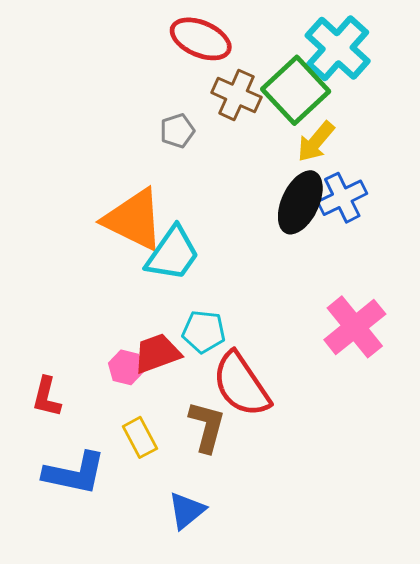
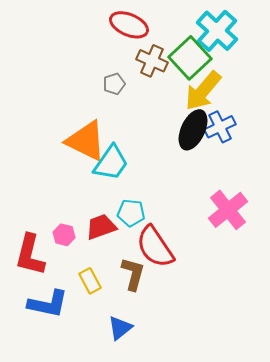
yellow arrow: (316, 142) -> (203, 91), size x1.5
pink hexagon: (126, 367) -> (64, 235), moved
red L-shape: (47, 397) -> (30, 255), size x1.6

